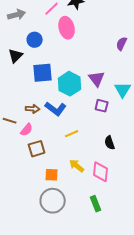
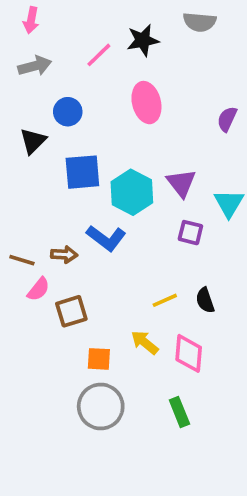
pink ellipse: (67, 28) -> (146, 103), moved
brown arrow: (33, 109) -> (64, 255), moved
pink semicircle: (27, 130) -> (38, 289), moved
yellow line: (72, 134) -> (165, 300), moved

